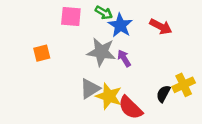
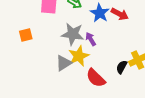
blue star: (120, 25) -> (100, 13), moved
yellow star: (109, 96) -> (79, 56), moved, turned 30

